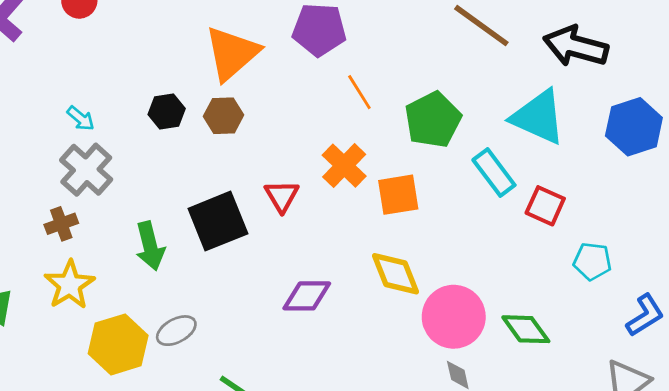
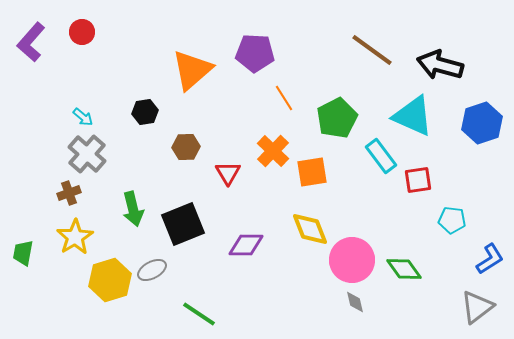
brown hexagon: (223, 116) -> (186, 147), moved
red square: (545, 206) -> (418, 180), turned -32
black square: (218, 221) -> (183, 224), moved

